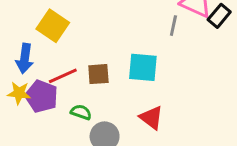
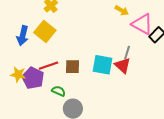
gray line: (173, 26) -> (127, 53), moved
blue arrow: (25, 58) -> (23, 36), moved
red triangle: (151, 118) -> (123, 65), moved

